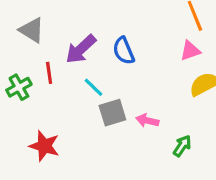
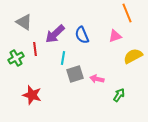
pink triangle: (190, 51) -> (115, 36), moved
cyan line: (93, 87) -> (63, 58), turned 56

